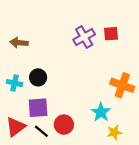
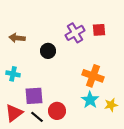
black circle: (38, 77) -> (48, 51), moved
orange cross: (122, 85) -> (93, 76), moved
yellow star: (114, 132) -> (111, 105), moved

